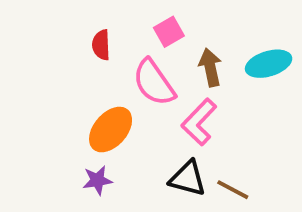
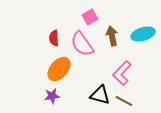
red semicircle: (101, 45) -> (54, 38), moved
pink L-shape: (199, 122) -> (122, 73), moved

